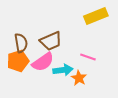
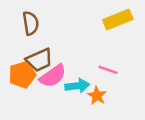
brown trapezoid: (51, 41) -> (39, 60), moved
brown semicircle: (21, 43) -> (31, 23), moved

